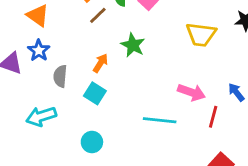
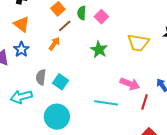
green star: (133, 45) -> (99, 50), moved
orange arrow: (101, 63) -> (54, 44), moved
gray semicircle: (60, 76) -> (41, 77), moved
cyan circle: (92, 142) -> (57, 117), size x1.6

